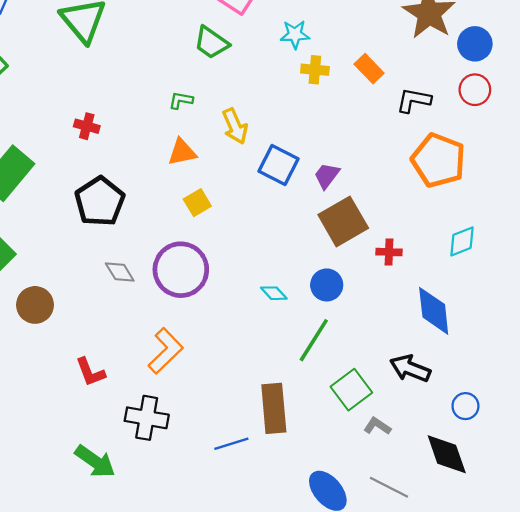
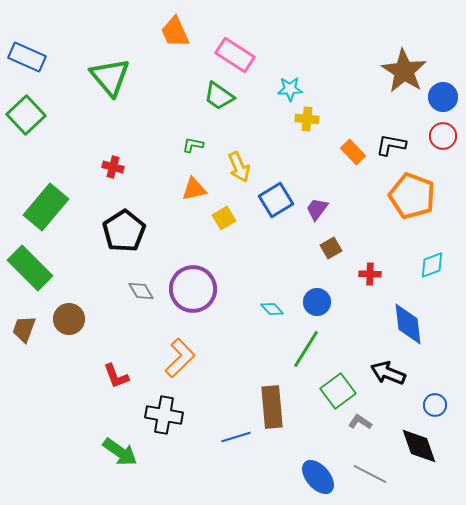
orange rectangle: (369, 69) -> (353, 152), moved
blue square: (278, 165) -> (276, 200), turned 32
yellow square: (197, 203) -> (224, 218), moved
brown square: (343, 221) -> (331, 248), size x0.5

